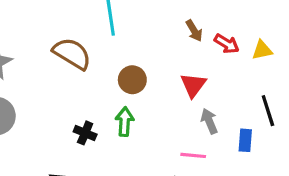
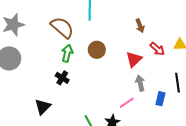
red arrow: (227, 44) -> (157, 49), moved
green arrow: (125, 122) -> (67, 53), moved
pink line: (193, 155) -> (127, 103), turned -49

